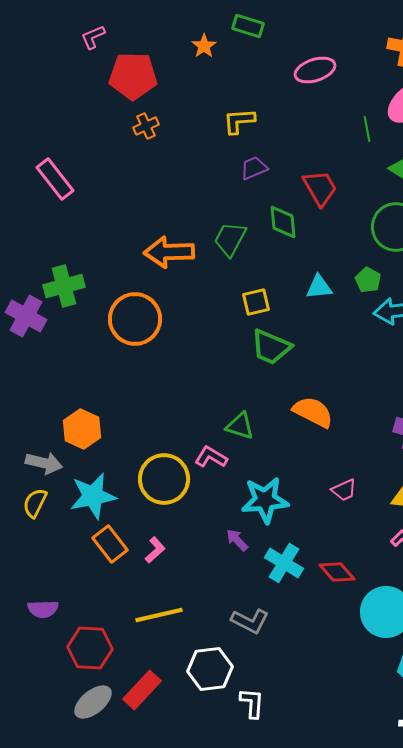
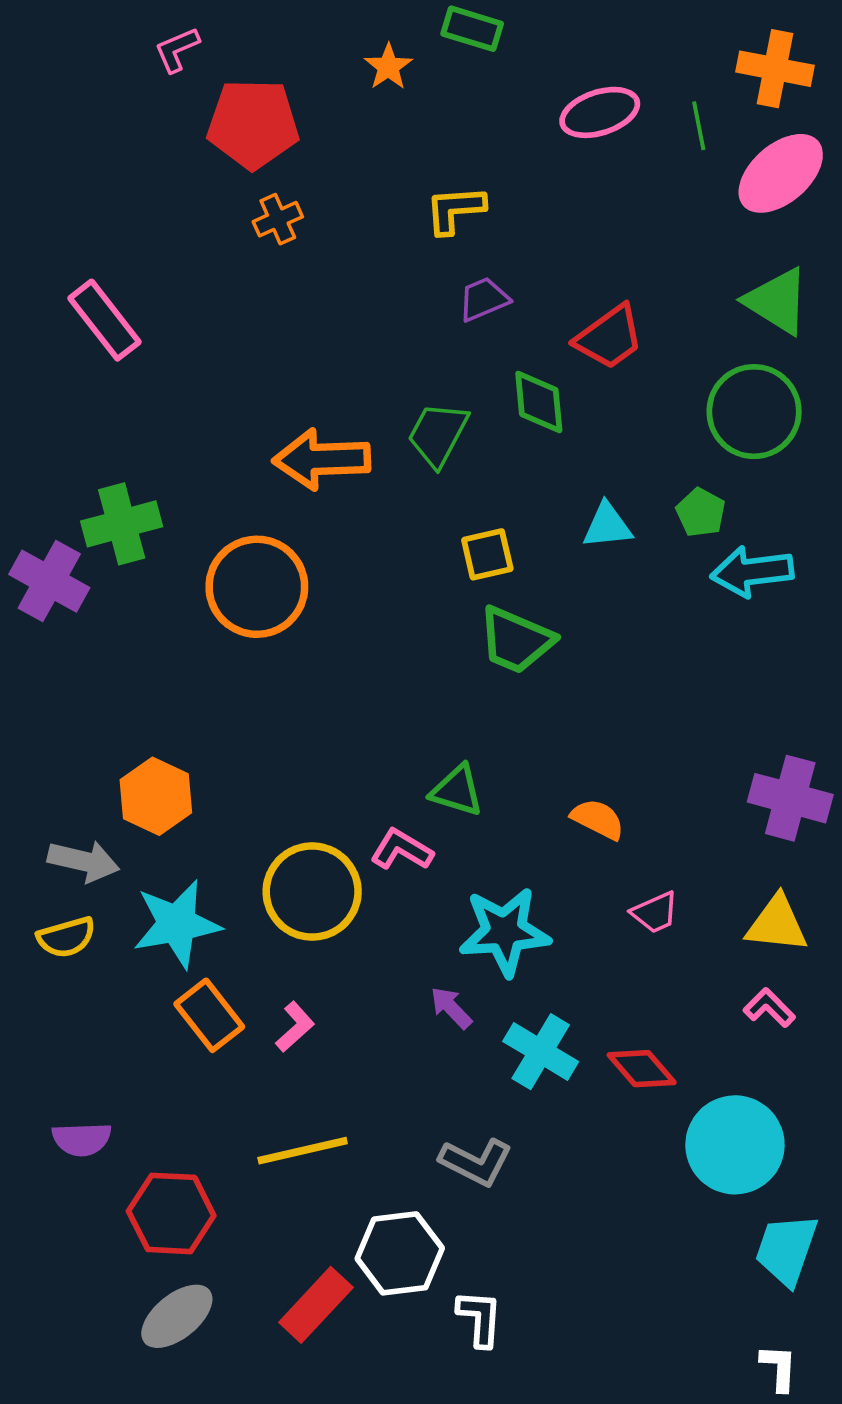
green line: (367, 129) -> (699, 126), moved
red trapezoid: (320, 188) -> (609, 337), turned 84
orange semicircle: (313, 412) -> (598, 819), moved, size x0.7
yellow semicircle: (35, 503) -> (66, 937), turned -132
red rectangle: (142, 690) -> (316, 1305), moved

